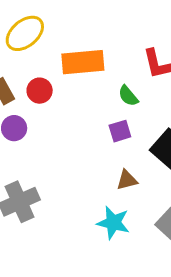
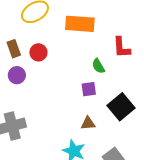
orange rectangle: (83, 62) -> (80, 24), moved

